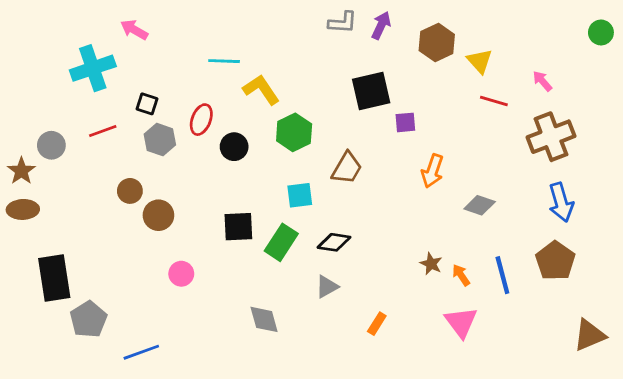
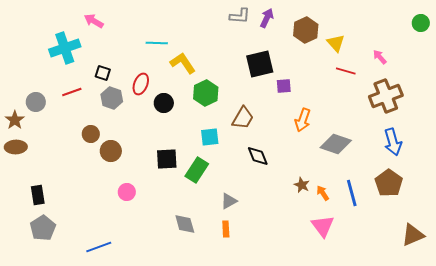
gray diamond: (480, 205) -> (336, 144), size x1.4
black diamond: (334, 242) -> (258, 156), moved, turned 60
black rectangle: (54, 278) -> (38, 195), size x0.6
gray pentagon: (88, 319) -> (43, 228), moved
orange rectangle: (377, 324) -> (226, 229), moved, turned -35

